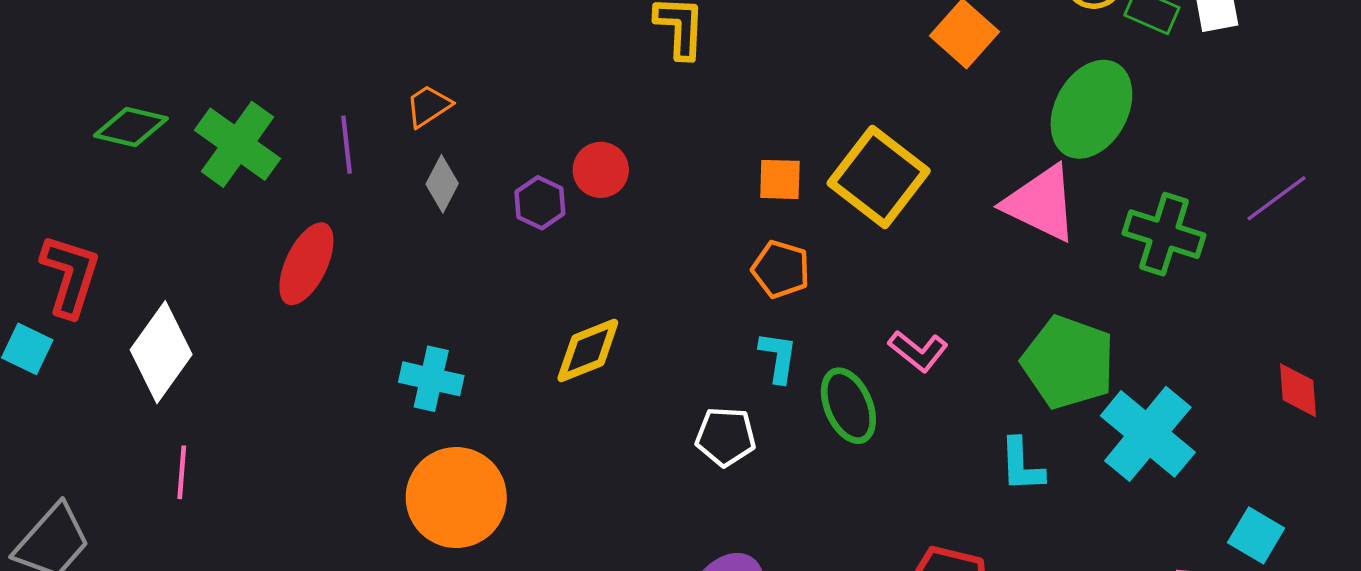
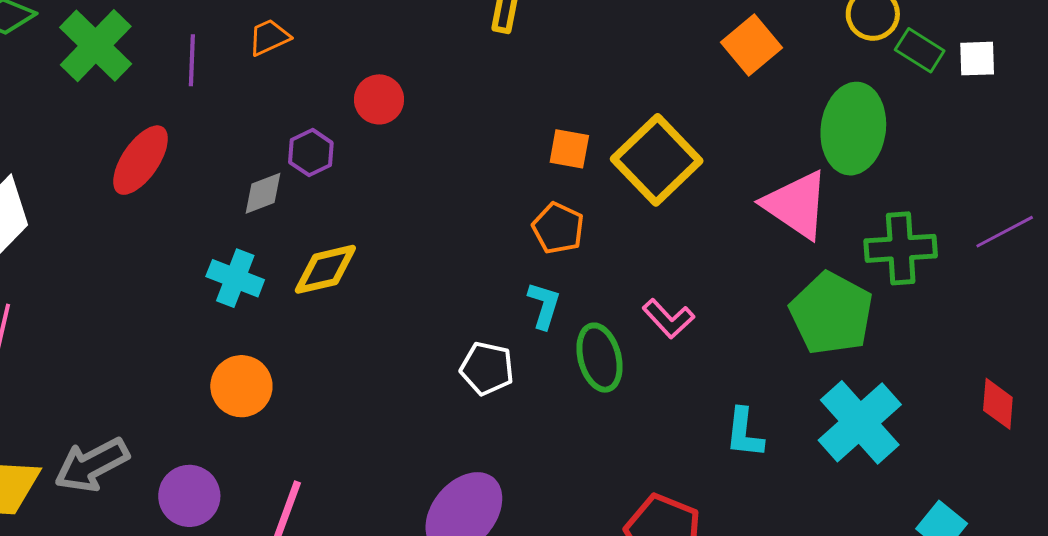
green ellipse: (1091, 109) -> (853, 129), turned -30
red circle: (601, 170) -> (379, 99), moved
gray diamond: (442, 184) -> (263, 193), moved, turned 33
purple hexagon: (540, 203) -> (311, 153), moved
green cross: (1164, 234) -> (901, 248), turned -30
yellow diamond: (588, 350) -> (325, 269), moved
green pentagon: (1068, 362) -> (831, 313), moved
orange circle: (456, 498) -> (241, 386), size x0.7

